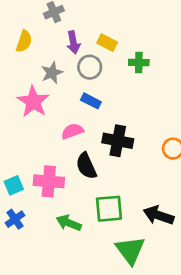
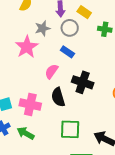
pink semicircle: (72, 131) -> (52, 71), turned -42
green arrow: (69, 223) -> (26, 133), moved

